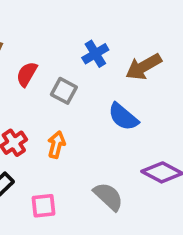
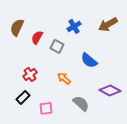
brown arrow: (144, 67) -> (108, 24), moved
orange arrow: (56, 145) -> (64, 78), moved, turned -64

